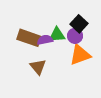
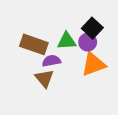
purple semicircle: (45, 40) -> (51, 61), moved

